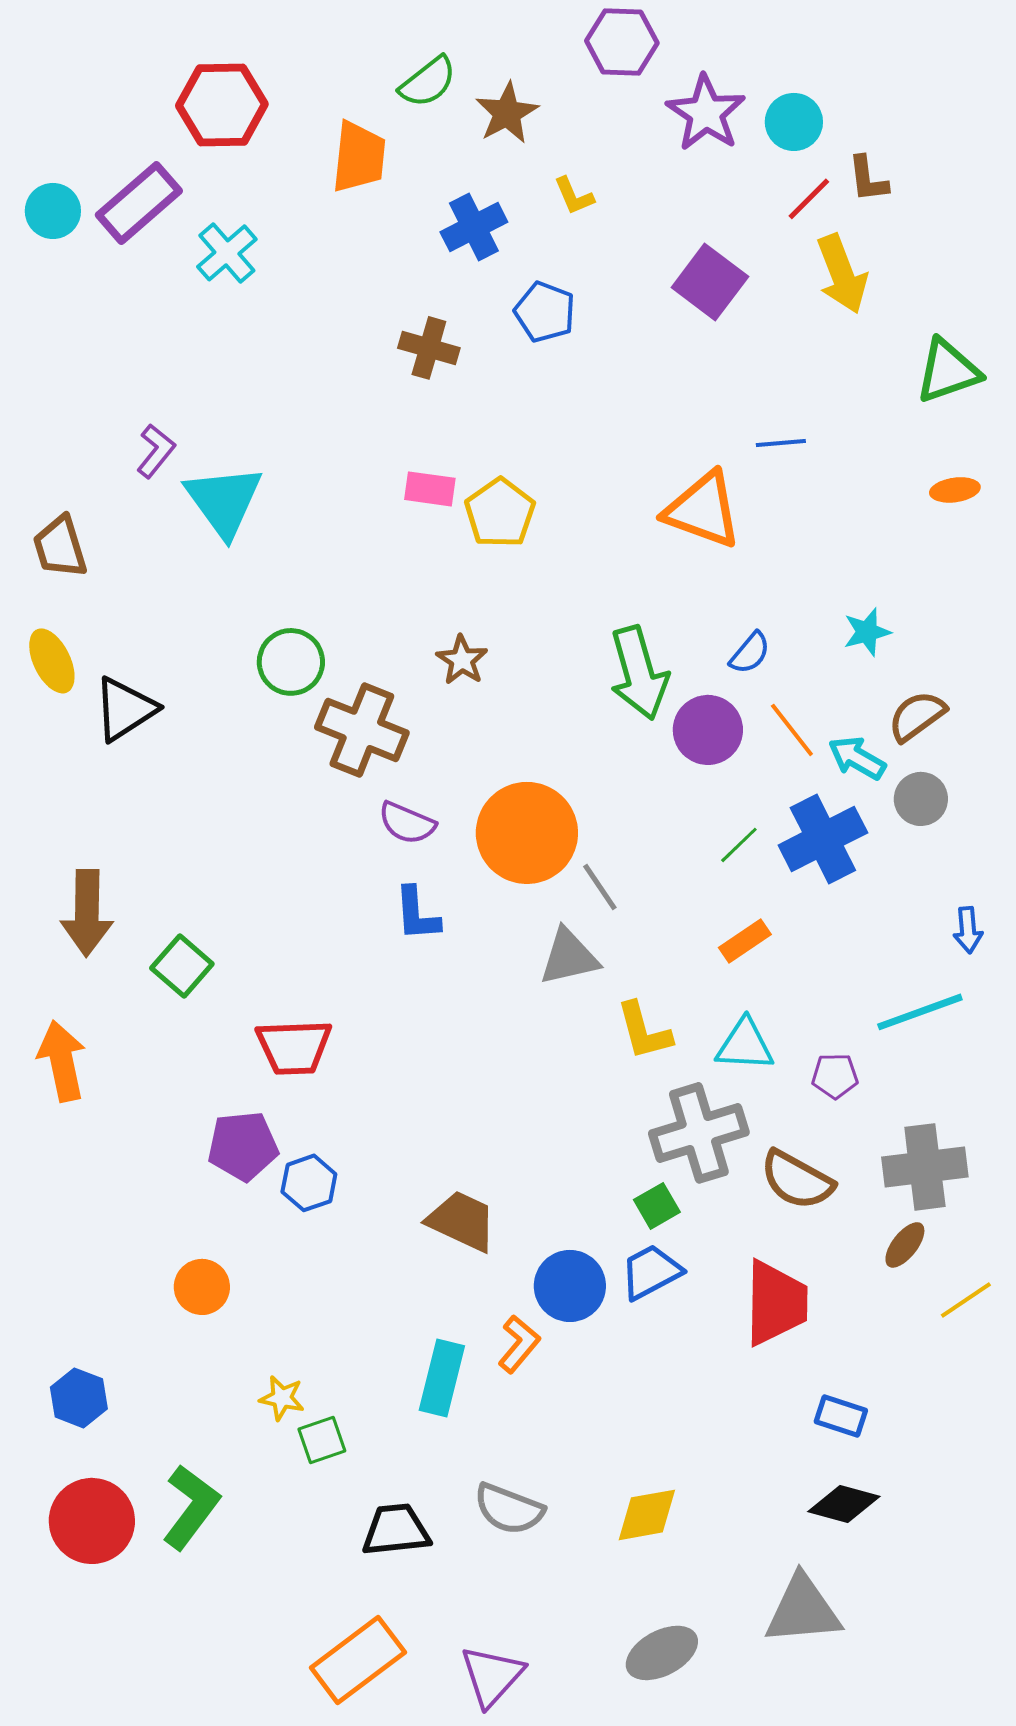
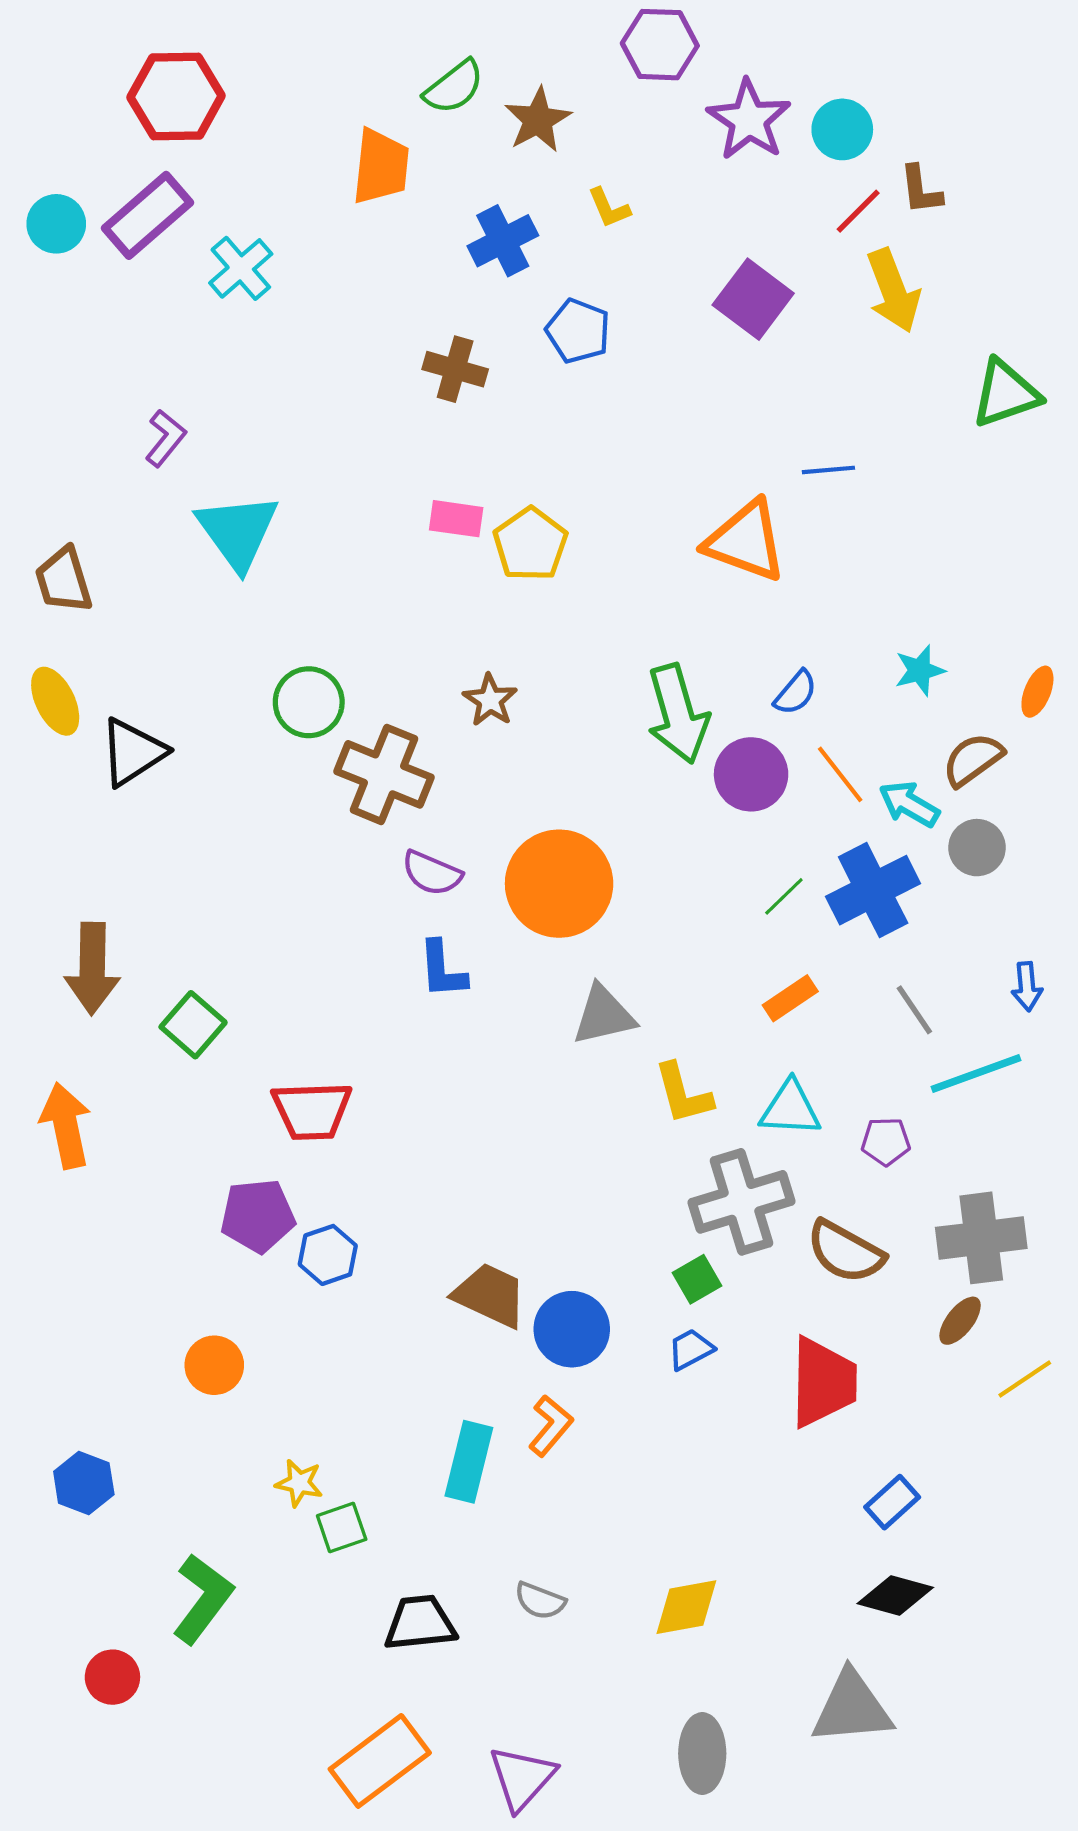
red hexagon: (222, 105) -> (176, 97), moved
purple L-shape: (156, 451) -> (165, 438), moved
orange ellipse: (955, 490) -> (1037, 692), moved, turned -60
gray line: (600, 887) -> (914, 1010), moved
blue trapezoid: (651, 1272) -> (691, 1349), size x0.7
blue circle: (570, 1286) -> (572, 1329), moved
blue rectangle: (841, 1416) -> (892, 1502), turned -60
gray semicircle: (509, 1509) -> (540, 1601), size x0.7
red circle: (92, 1521) -> (112, 1677), moved, size x0.6
gray ellipse: (662, 1653) -> (702, 1754), turned -62

